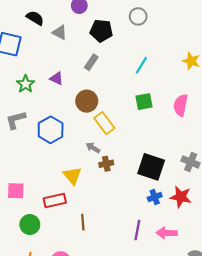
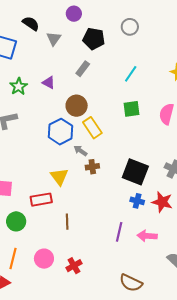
gray triangle: (60, 33) -> (54, 39), turned 35
blue hexagon: (51, 130) -> (60, 132), moved
blue cross: (155, 197) -> (137, 201), turned 32

